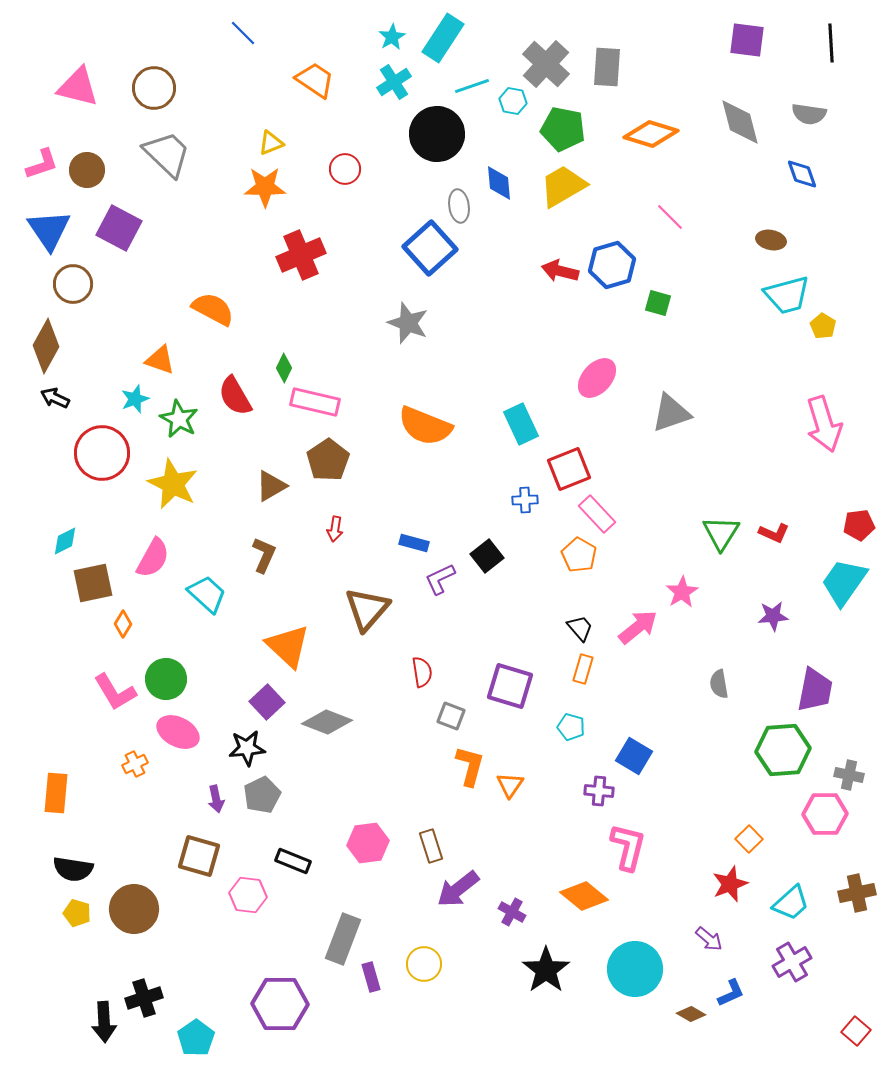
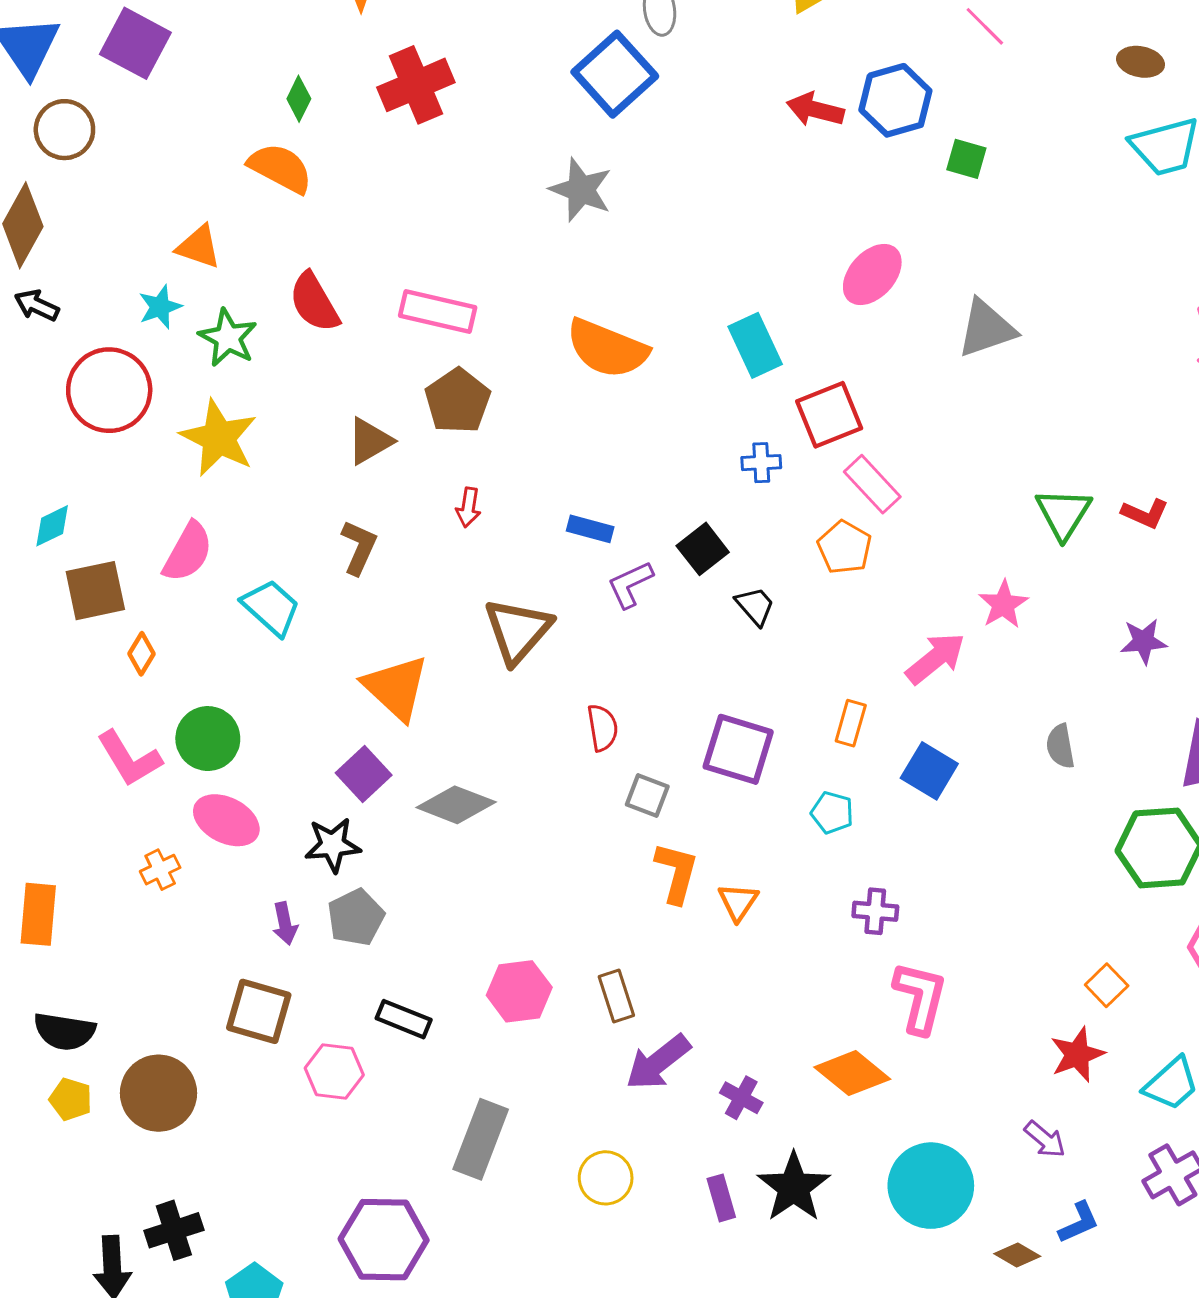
green diamond: (284, 368) -> (299, 99), moved
black trapezoid: (580, 628) -> (755, 606), moved
blue square: (634, 756) -> (929, 771), moved
purple rectangle: (371, 977) -> (721, 1198), moved

